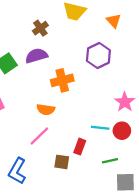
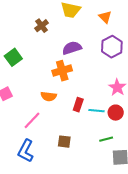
purple hexagon: (98, 55) -> (112, 47), moved
purple semicircle: (36, 56) -> (72, 48), moved
pink line: (39, 136) -> (32, 120), moved
red rectangle: (80, 147) -> (78, 105), moved

